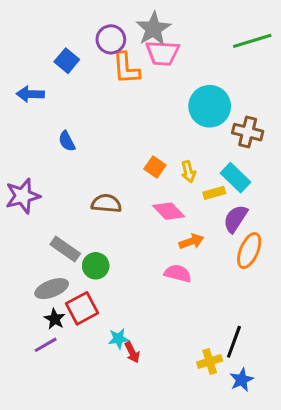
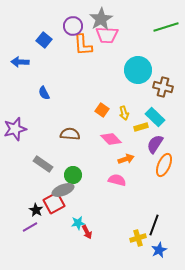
green circle: (96, 266) -> (73, 175), moved
gray ellipse: (52, 289) -> (63, 190), moved

